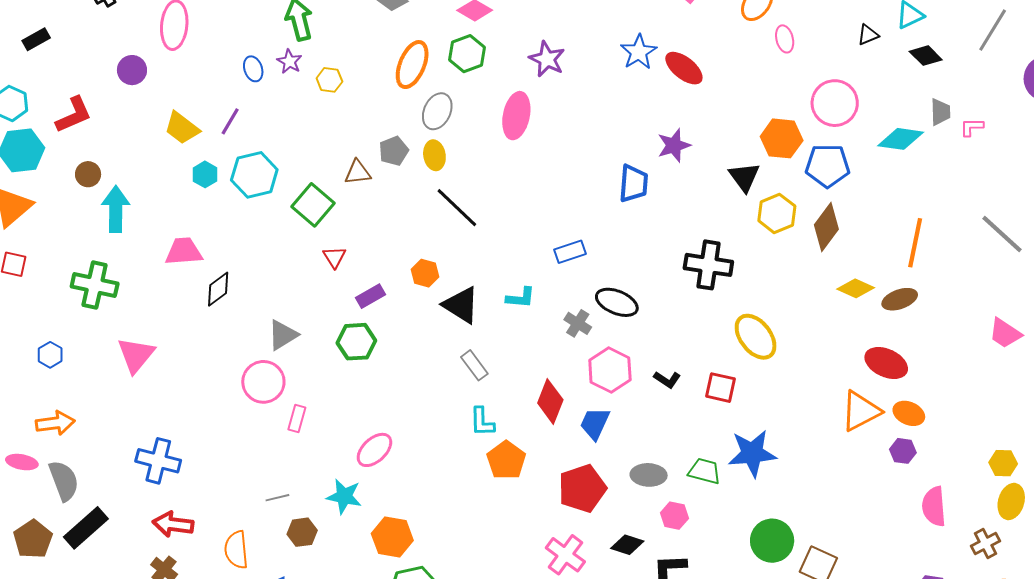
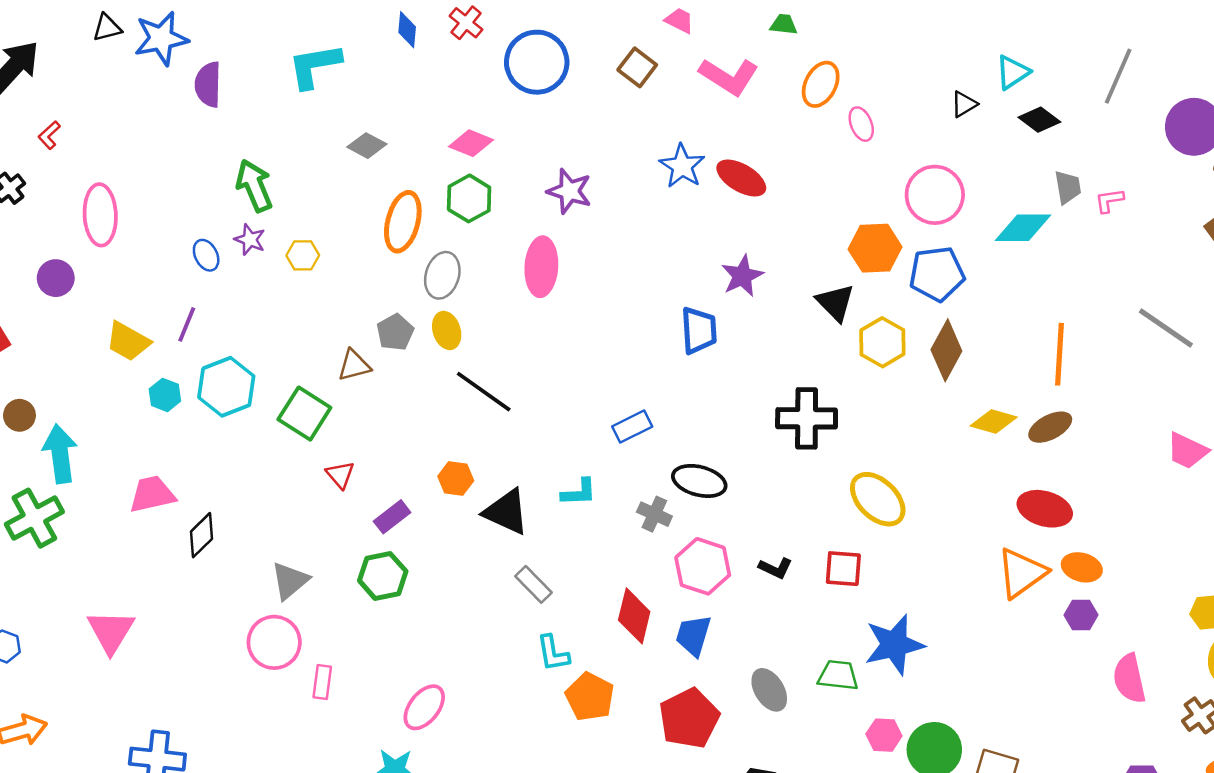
green cross: (95, 285) -> (34, 518), moved, turned -33
gray ellipse: (649, 475) -> (769, 690), turned 64
pink hexagon: (674, 516) -> (884, 735), moved

